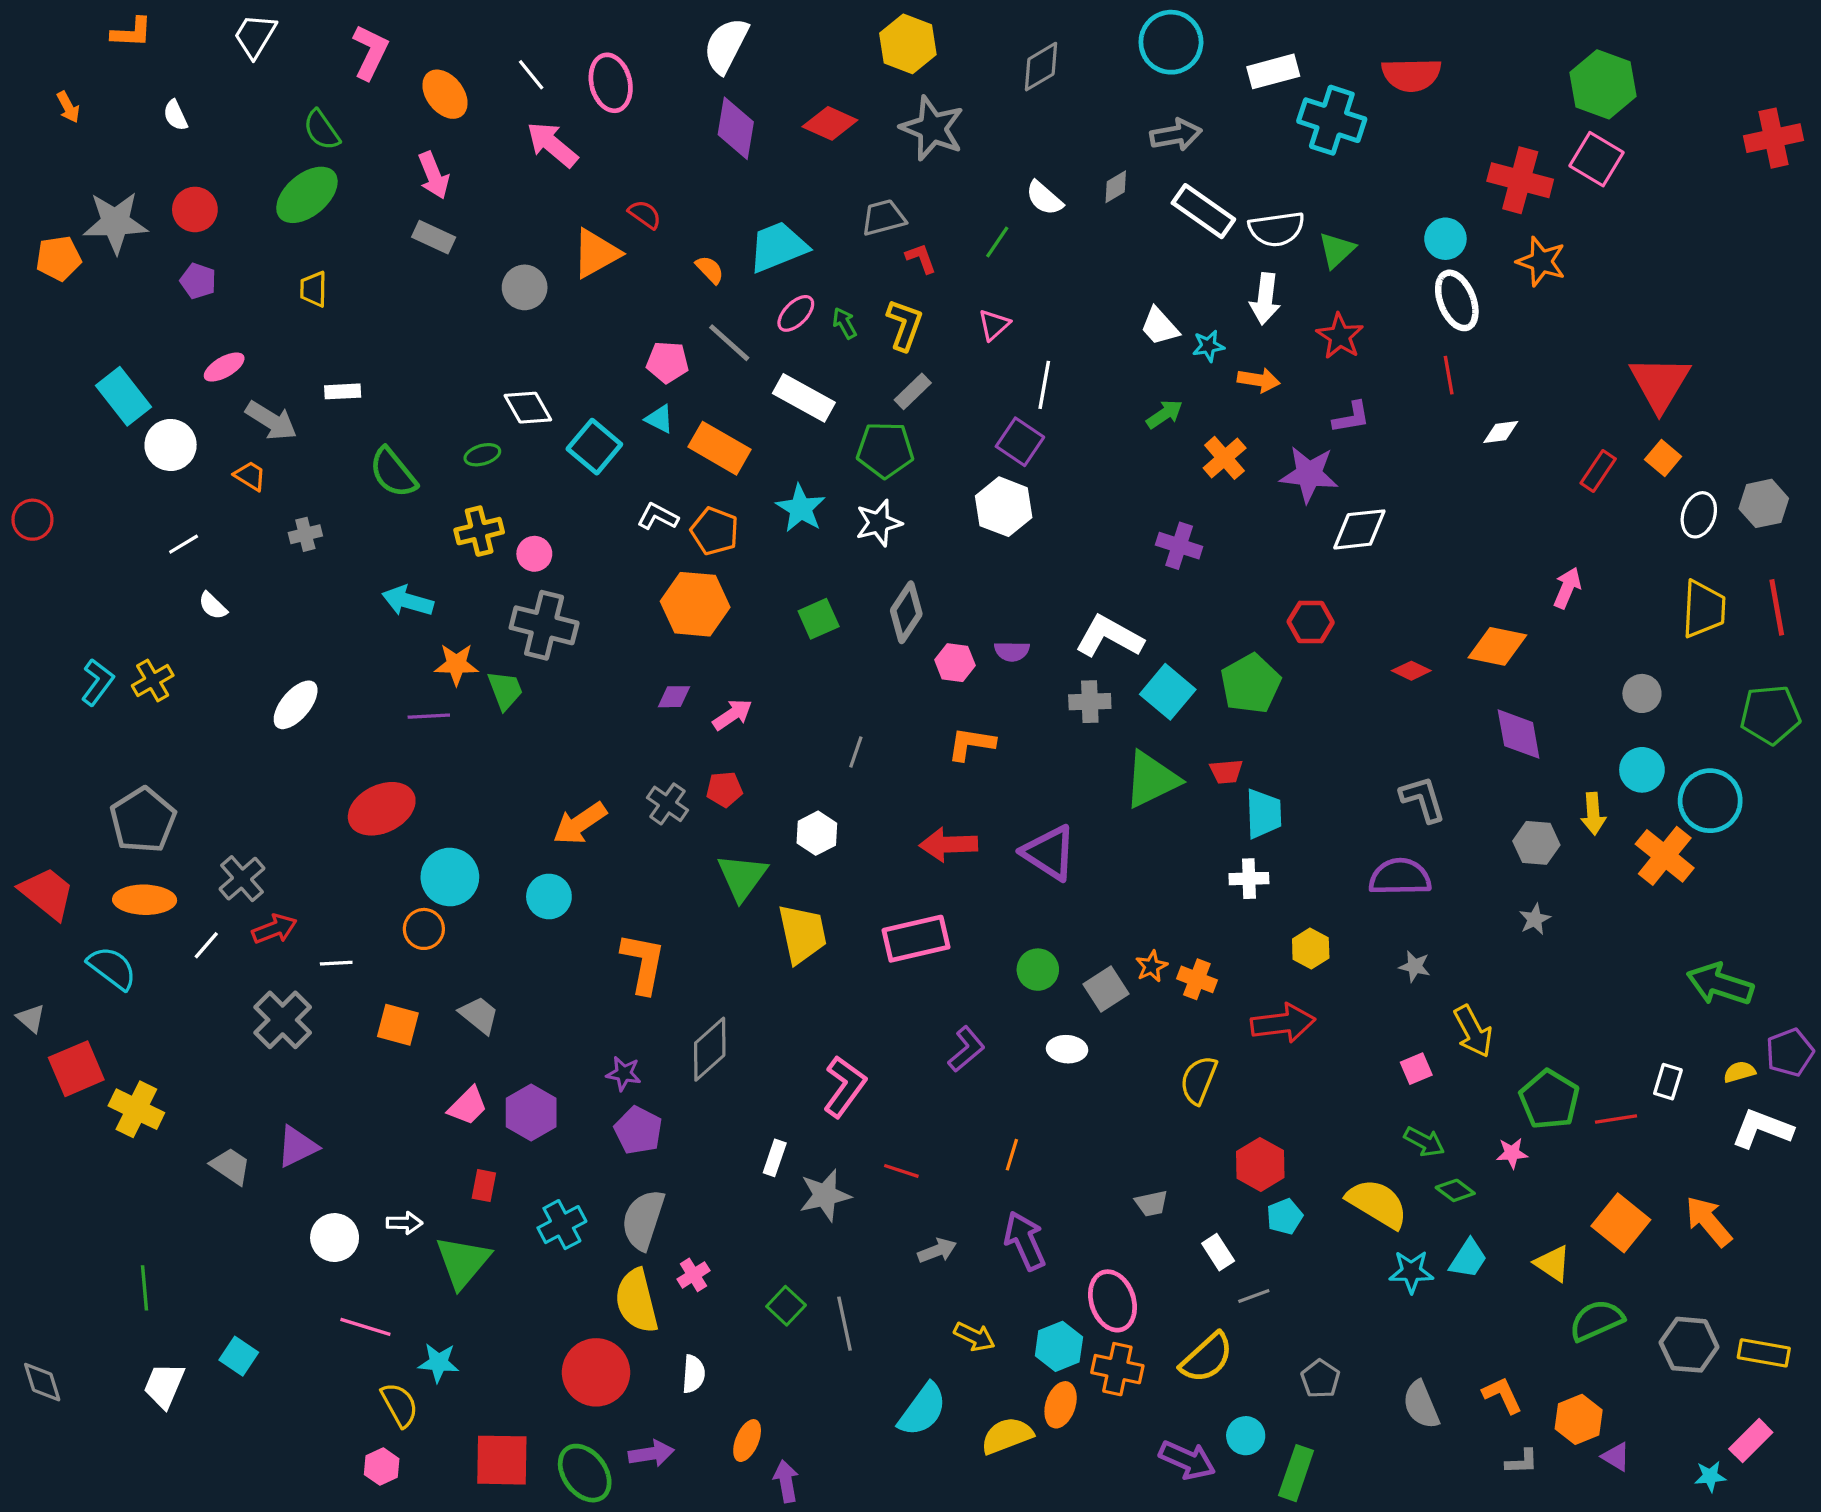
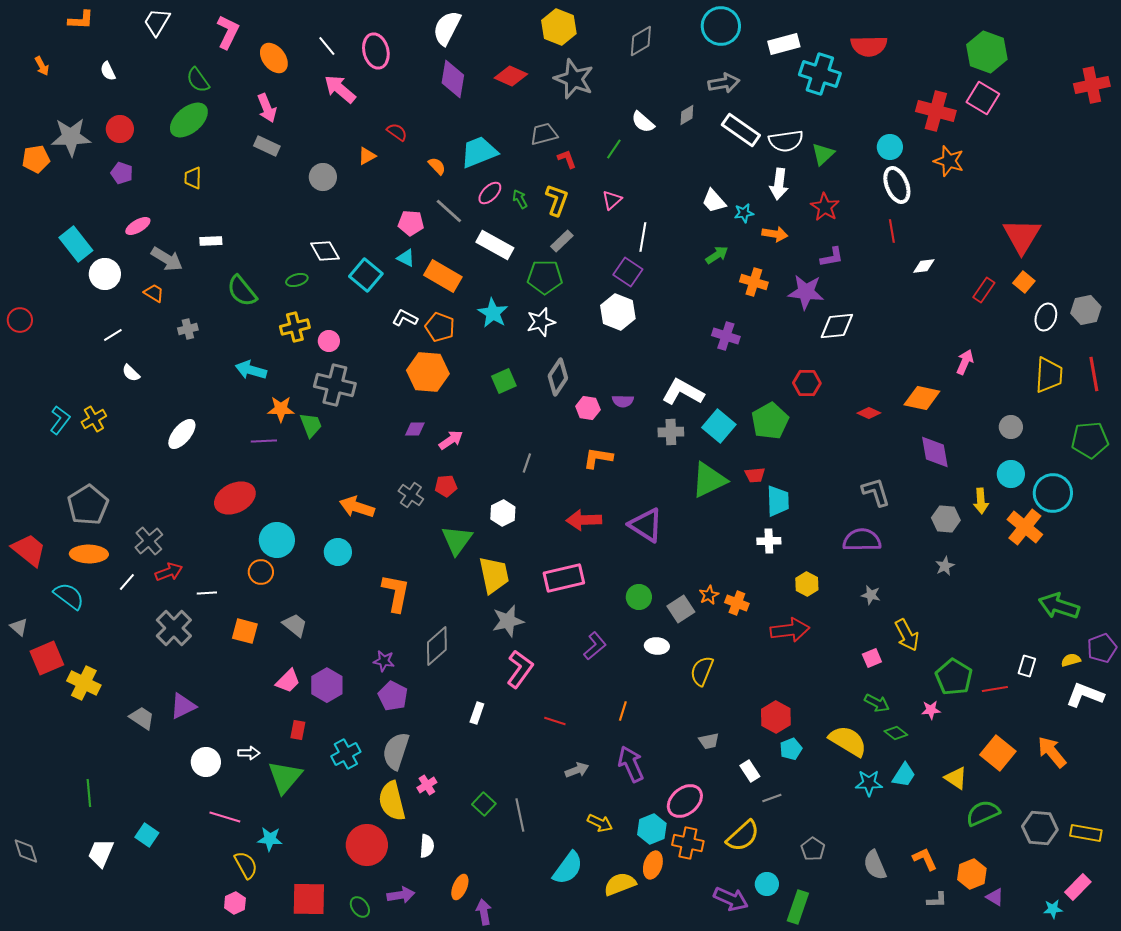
orange triangle: (596, 253) -> (367, 156), size x0.6
orange cross: (1225, 458) -> (754, 282), turned -32
orange arrow: (580, 823) -> (357, 507), turned 52
yellow semicircle: (1199, 1080) -> (702, 671), moved
gray star: (825, 1195) -> (508, 621), moved
pink ellipse: (1113, 1301) -> (685, 801), turned 69
green ellipse: (585, 1473) -> (360, 907), size x0.6

